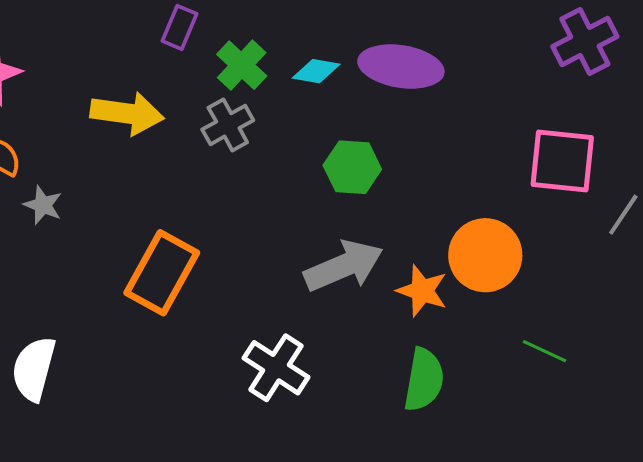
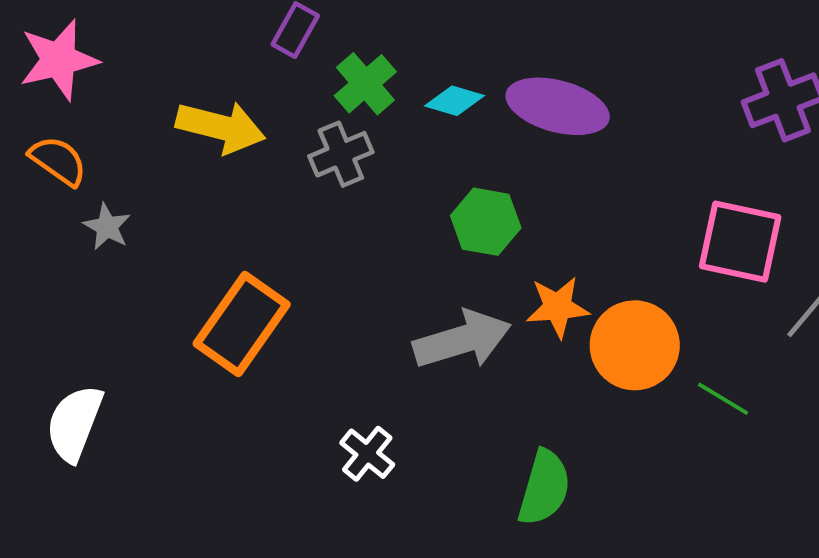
orange star: (422, 291) -> (558, 307), moved, turned -30
green line: (545, 351) -> (723, 399), moved
white cross: (276, 368) -> (367, 454), size x0.7

